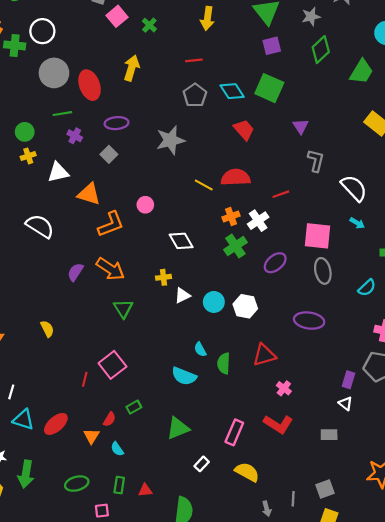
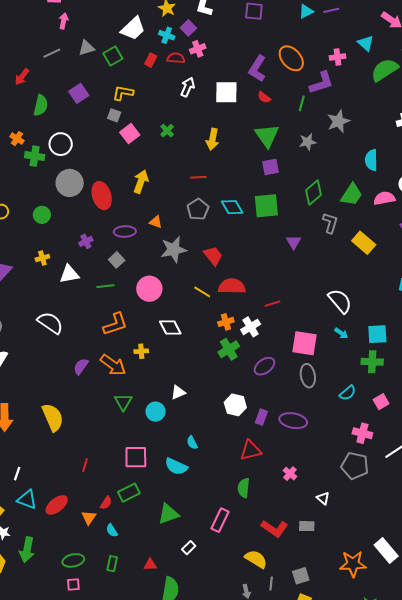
green cross: (149, 25) -> (167, 131), moved
green diamond: (321, 50) -> (314, 193), moved
green square: (269, 88) -> (266, 206), turned -32
green line: (62, 114) -> (105, 286), moved
red trapezoid: (244, 130) -> (213, 256), moved
green circle: (25, 132) -> (42, 215), moved
purple cross: (75, 136) -> (86, 241), turned 32
gray L-shape: (316, 161) -> (330, 223), moved
orange triangle: (89, 194) -> (156, 222), moved, size x0.6
pink circle: (145, 205) -> (149, 289), moved, size x1.6
white diamond: (181, 241) -> (170, 327), moved
yellow cross: (163, 277) -> (141, 351), moved
cyan circle: (214, 302) -> (155, 412), moved
yellow semicircle: (47, 329) -> (53, 417), size x1.8
green semicircle: (224, 363) -> (244, 488), moved
pink square: (112, 365) -> (136, 457), moved, turned 35
purple rectangle: (348, 380) -> (261, 417), moved
pink cross: (284, 388) -> (290, 474), moved
green rectangle: (134, 407) -> (129, 493), size x1.5
red L-shape: (278, 424) -> (275, 528), moved
yellow semicircle: (247, 472) -> (256, 559), moved
red triangle: (145, 490) -> (150, 565), moved
pink square: (102, 511) -> (73, 585), moved

